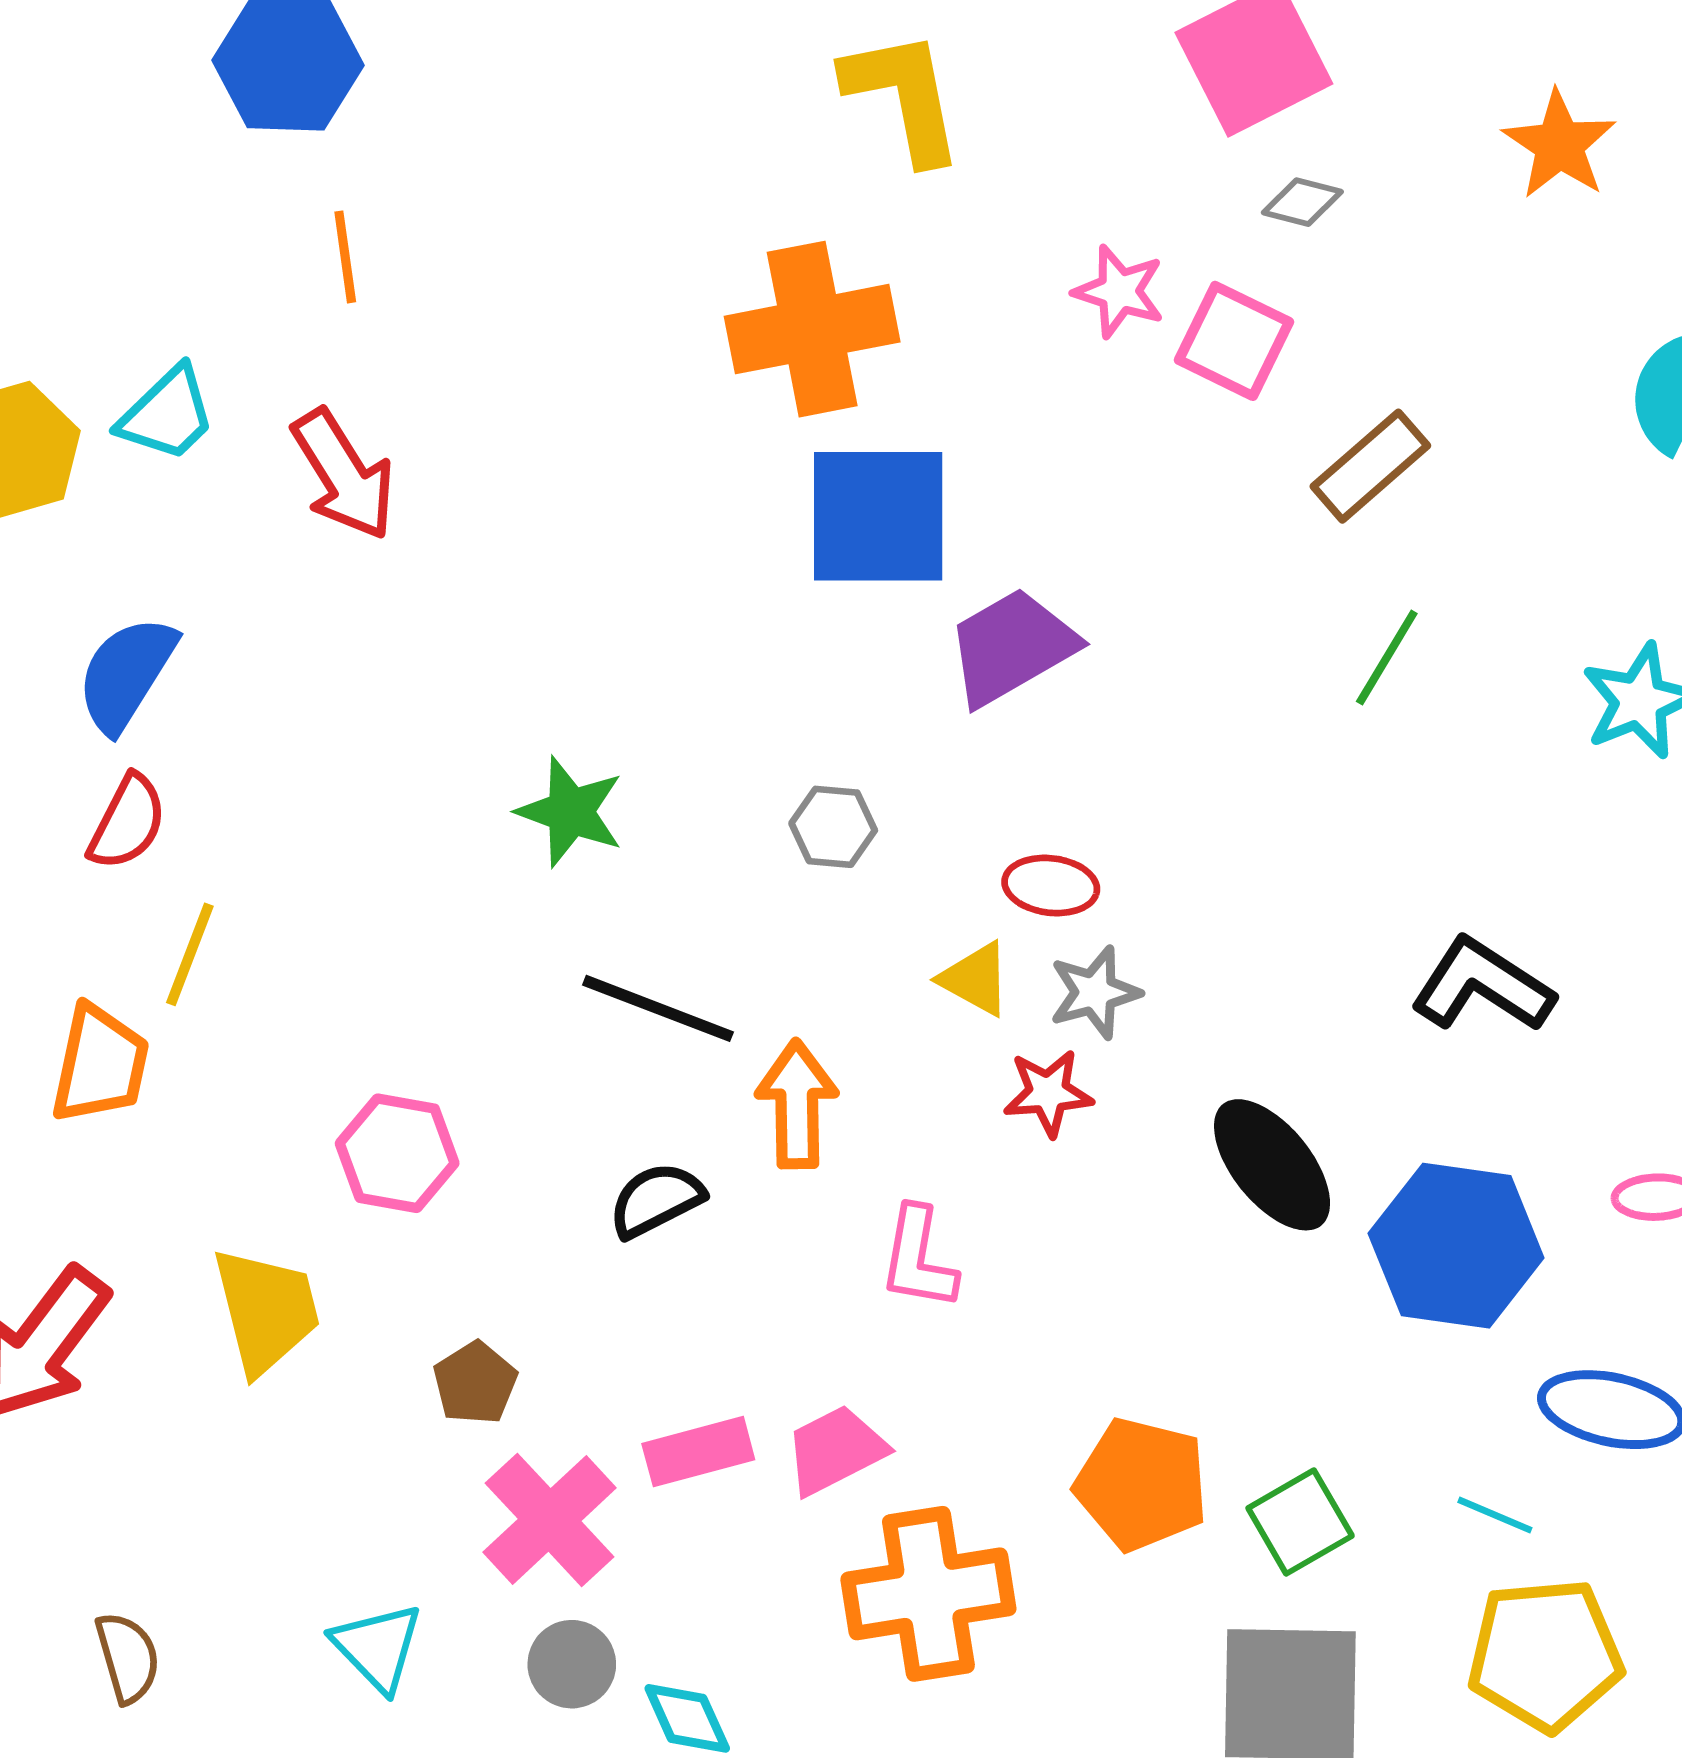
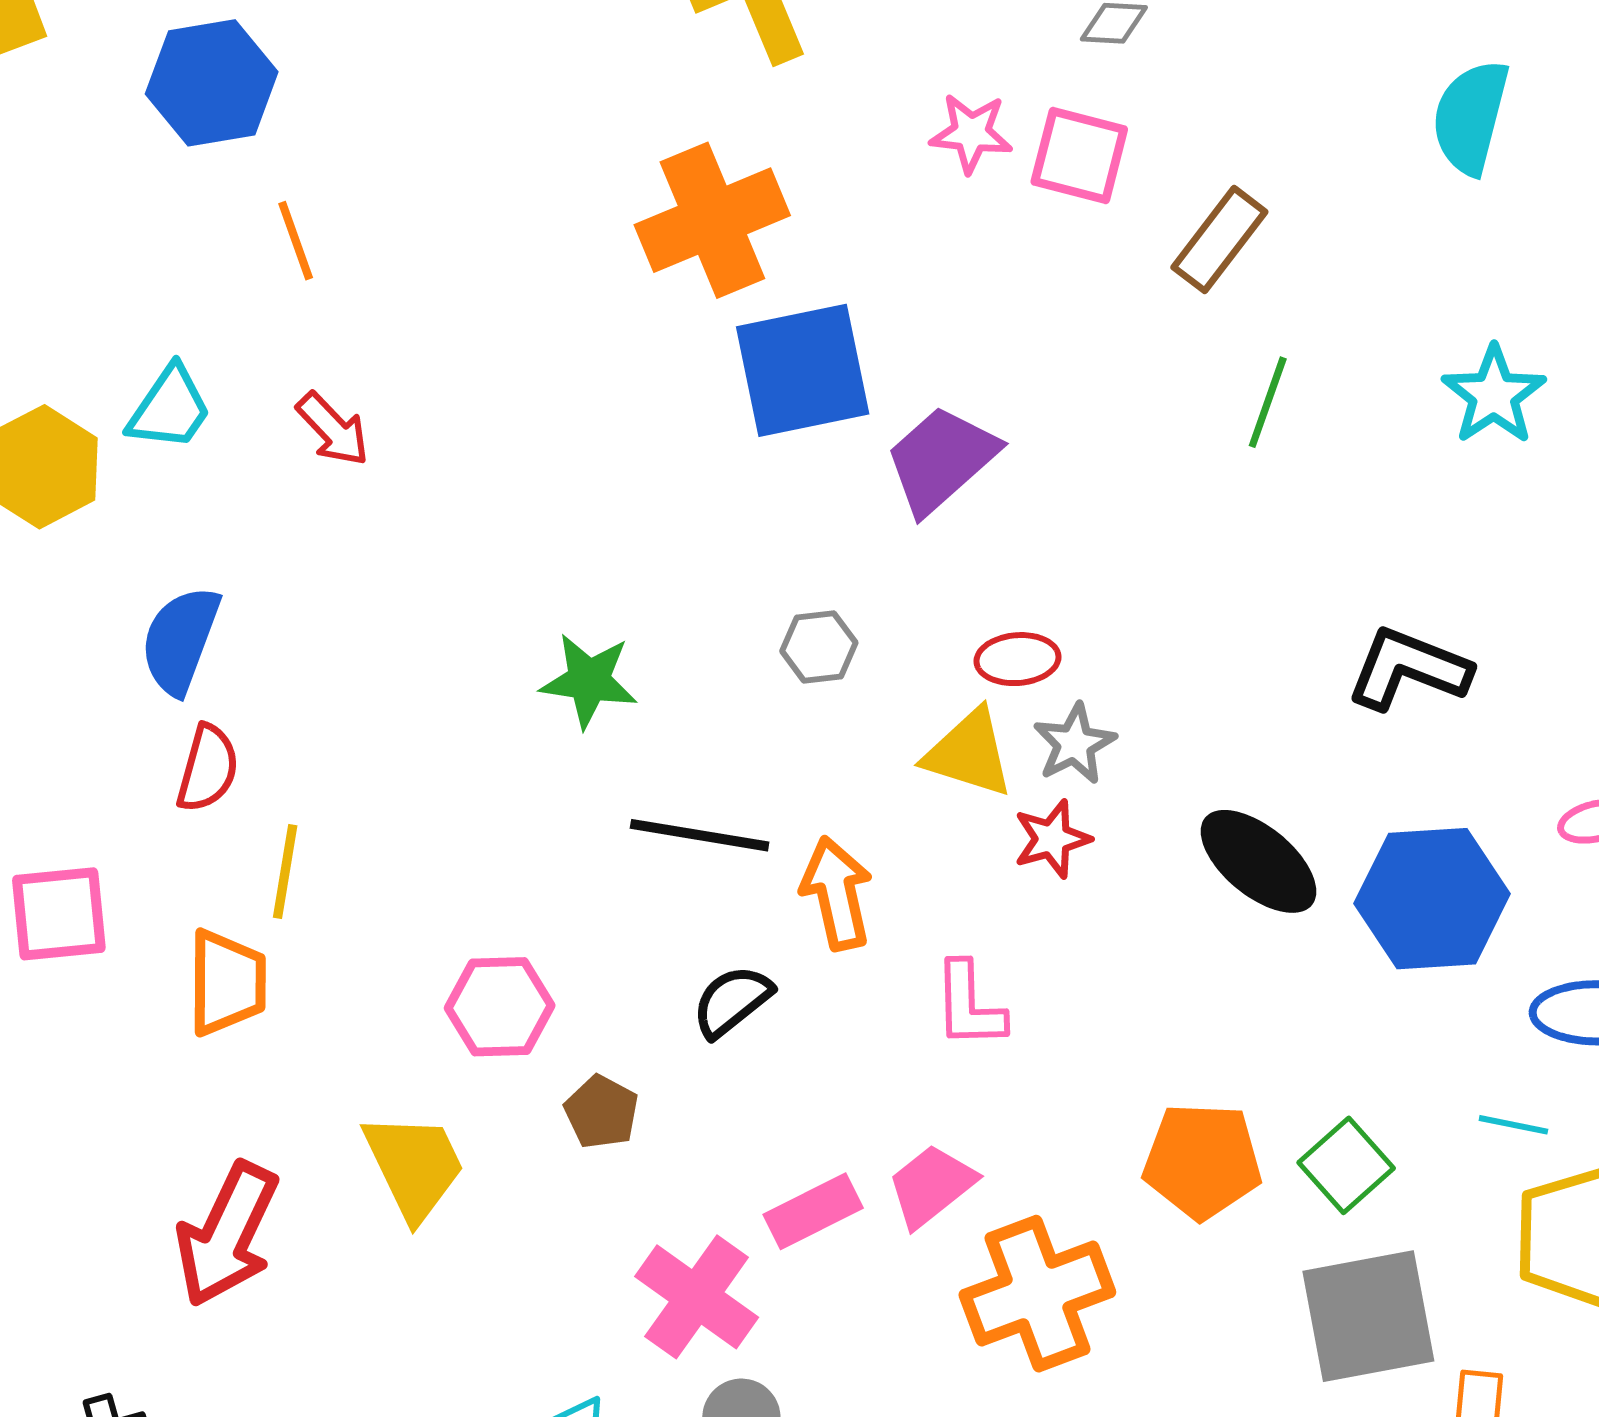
red arrow: (344, 475) -> (333, 429), size x0.7
yellow triangle: (975, 979) -> (969, 753), size x1.4
brown pentagon: (475, 1383) -> (601, 1112), moved

